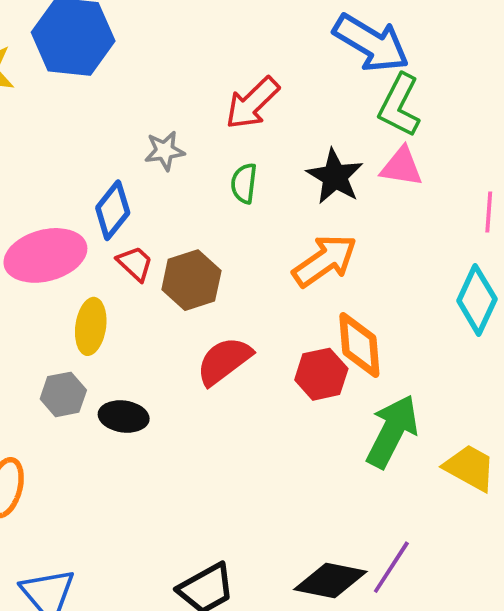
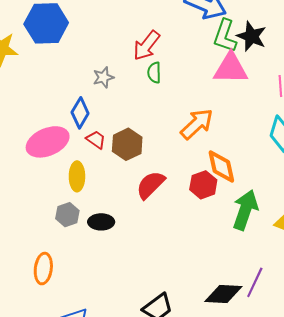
pink triangle: (402, 167) -> (231, 68), size x1.5
black star: (335, 176) -> (251, 36), moved
green semicircle: (244, 183) -> (154, 73), moved

